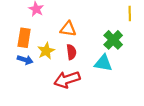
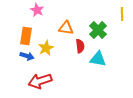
green cross: (113, 40) -> (98, 30), moved
red semicircle: (71, 52) -> (80, 46), moved
red arrow: (67, 80) -> (40, 81), moved

